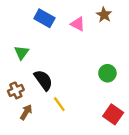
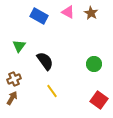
pink triangle: (78, 24) -> (68, 12), moved
black semicircle: (43, 80) -> (45, 61), moved
brown arrow: (26, 112) -> (12, 98), moved

